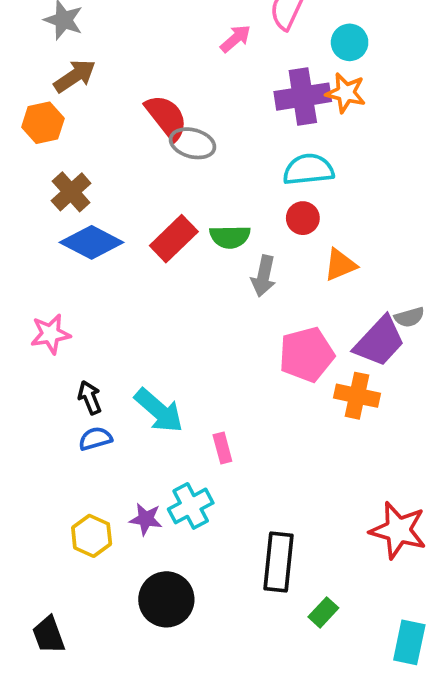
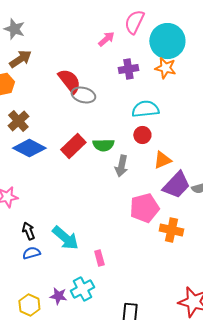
cyan circle: (350, 42) -> (167, 41), size x1.8
purple cross: (303, 97) -> (128, 69), moved, size x0.7
purple trapezoid: (379, 341) -> (176, 185), moved

